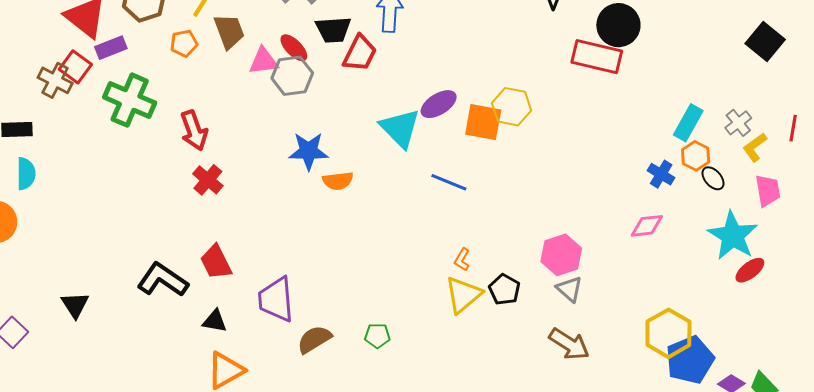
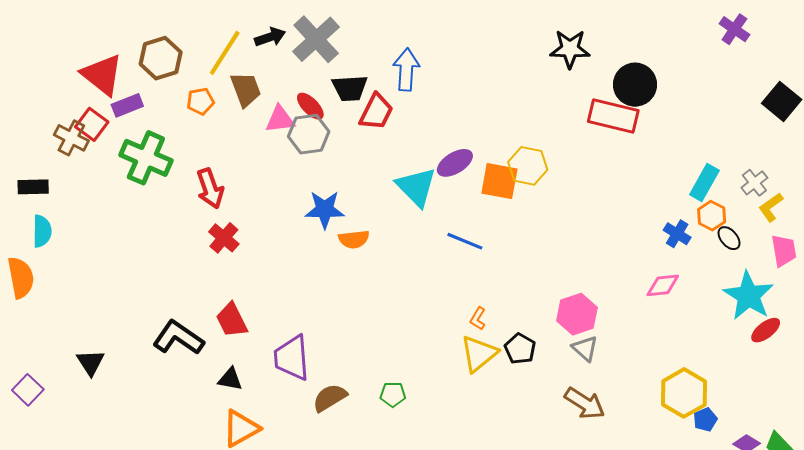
blue pentagon: (690, 360) -> (705, 420), size x0.5

